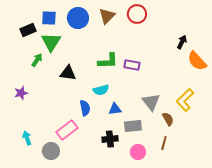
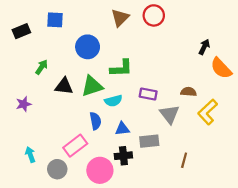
blue circle: (78, 18) -> (88, 47), moved
black rectangle: (28, 30) -> (21, 31), moved
green triangle: (51, 42) -> (92, 86), moved, turned 40
purple rectangle: (132, 65) -> (148, 94), moved
black triangle: (68, 73) -> (64, 86), moved
blue triangle: (115, 109) -> (122, 129), moved
brown semicircle: (168, 119) -> (189, 92), moved, turned -56
pink circle: (138, 152) -> (100, 170), moved, size x1.5

